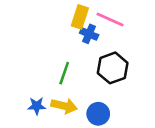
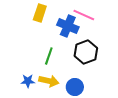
yellow rectangle: (80, 17) -> (40, 13), moved
blue cross: (89, 34) -> (68, 26), size x1.5

